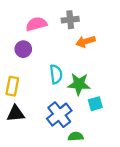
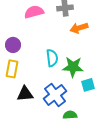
purple circle: (23, 49) -> (13, 45), moved
black triangle: (16, 113) -> (25, 94), moved

